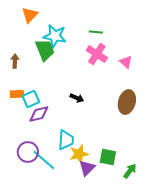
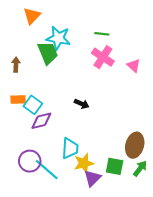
cyan square: (31, 99) -> (33, 105), turned -30
brown ellipse: (127, 102) -> (135, 145), moved
green arrow: (130, 171) -> (140, 169), moved

